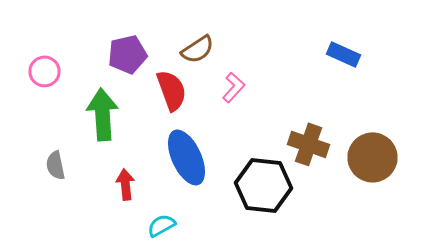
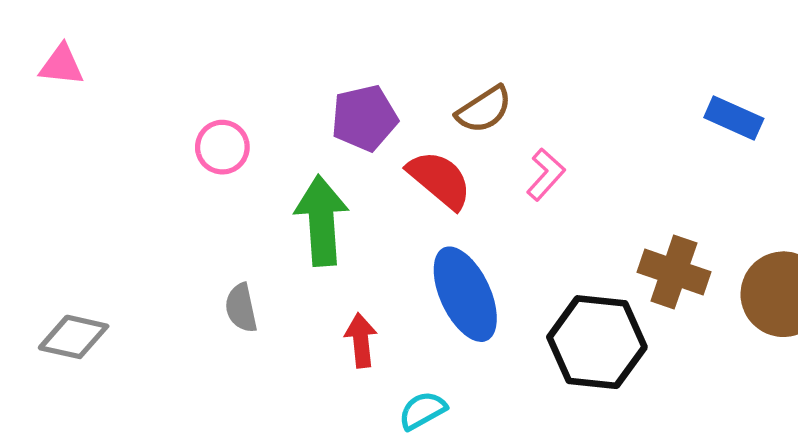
red semicircle: (172, 90) -> (440, 180), turned -30

